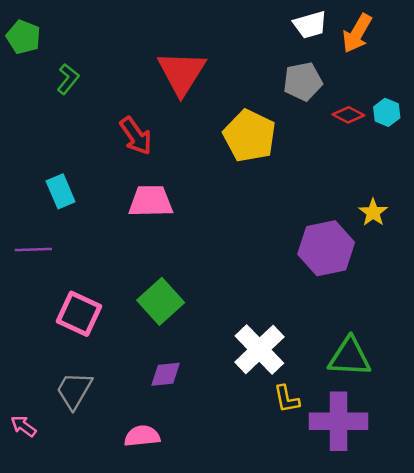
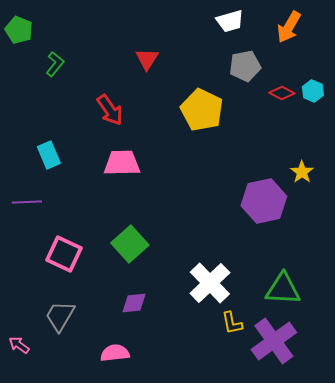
white trapezoid: (310, 25) -> (230, 21), moved
red triangle: (182, 73) -> (147, 59), size x0.6
purple cross: (338, 421) -> (274, 341), turned -36

